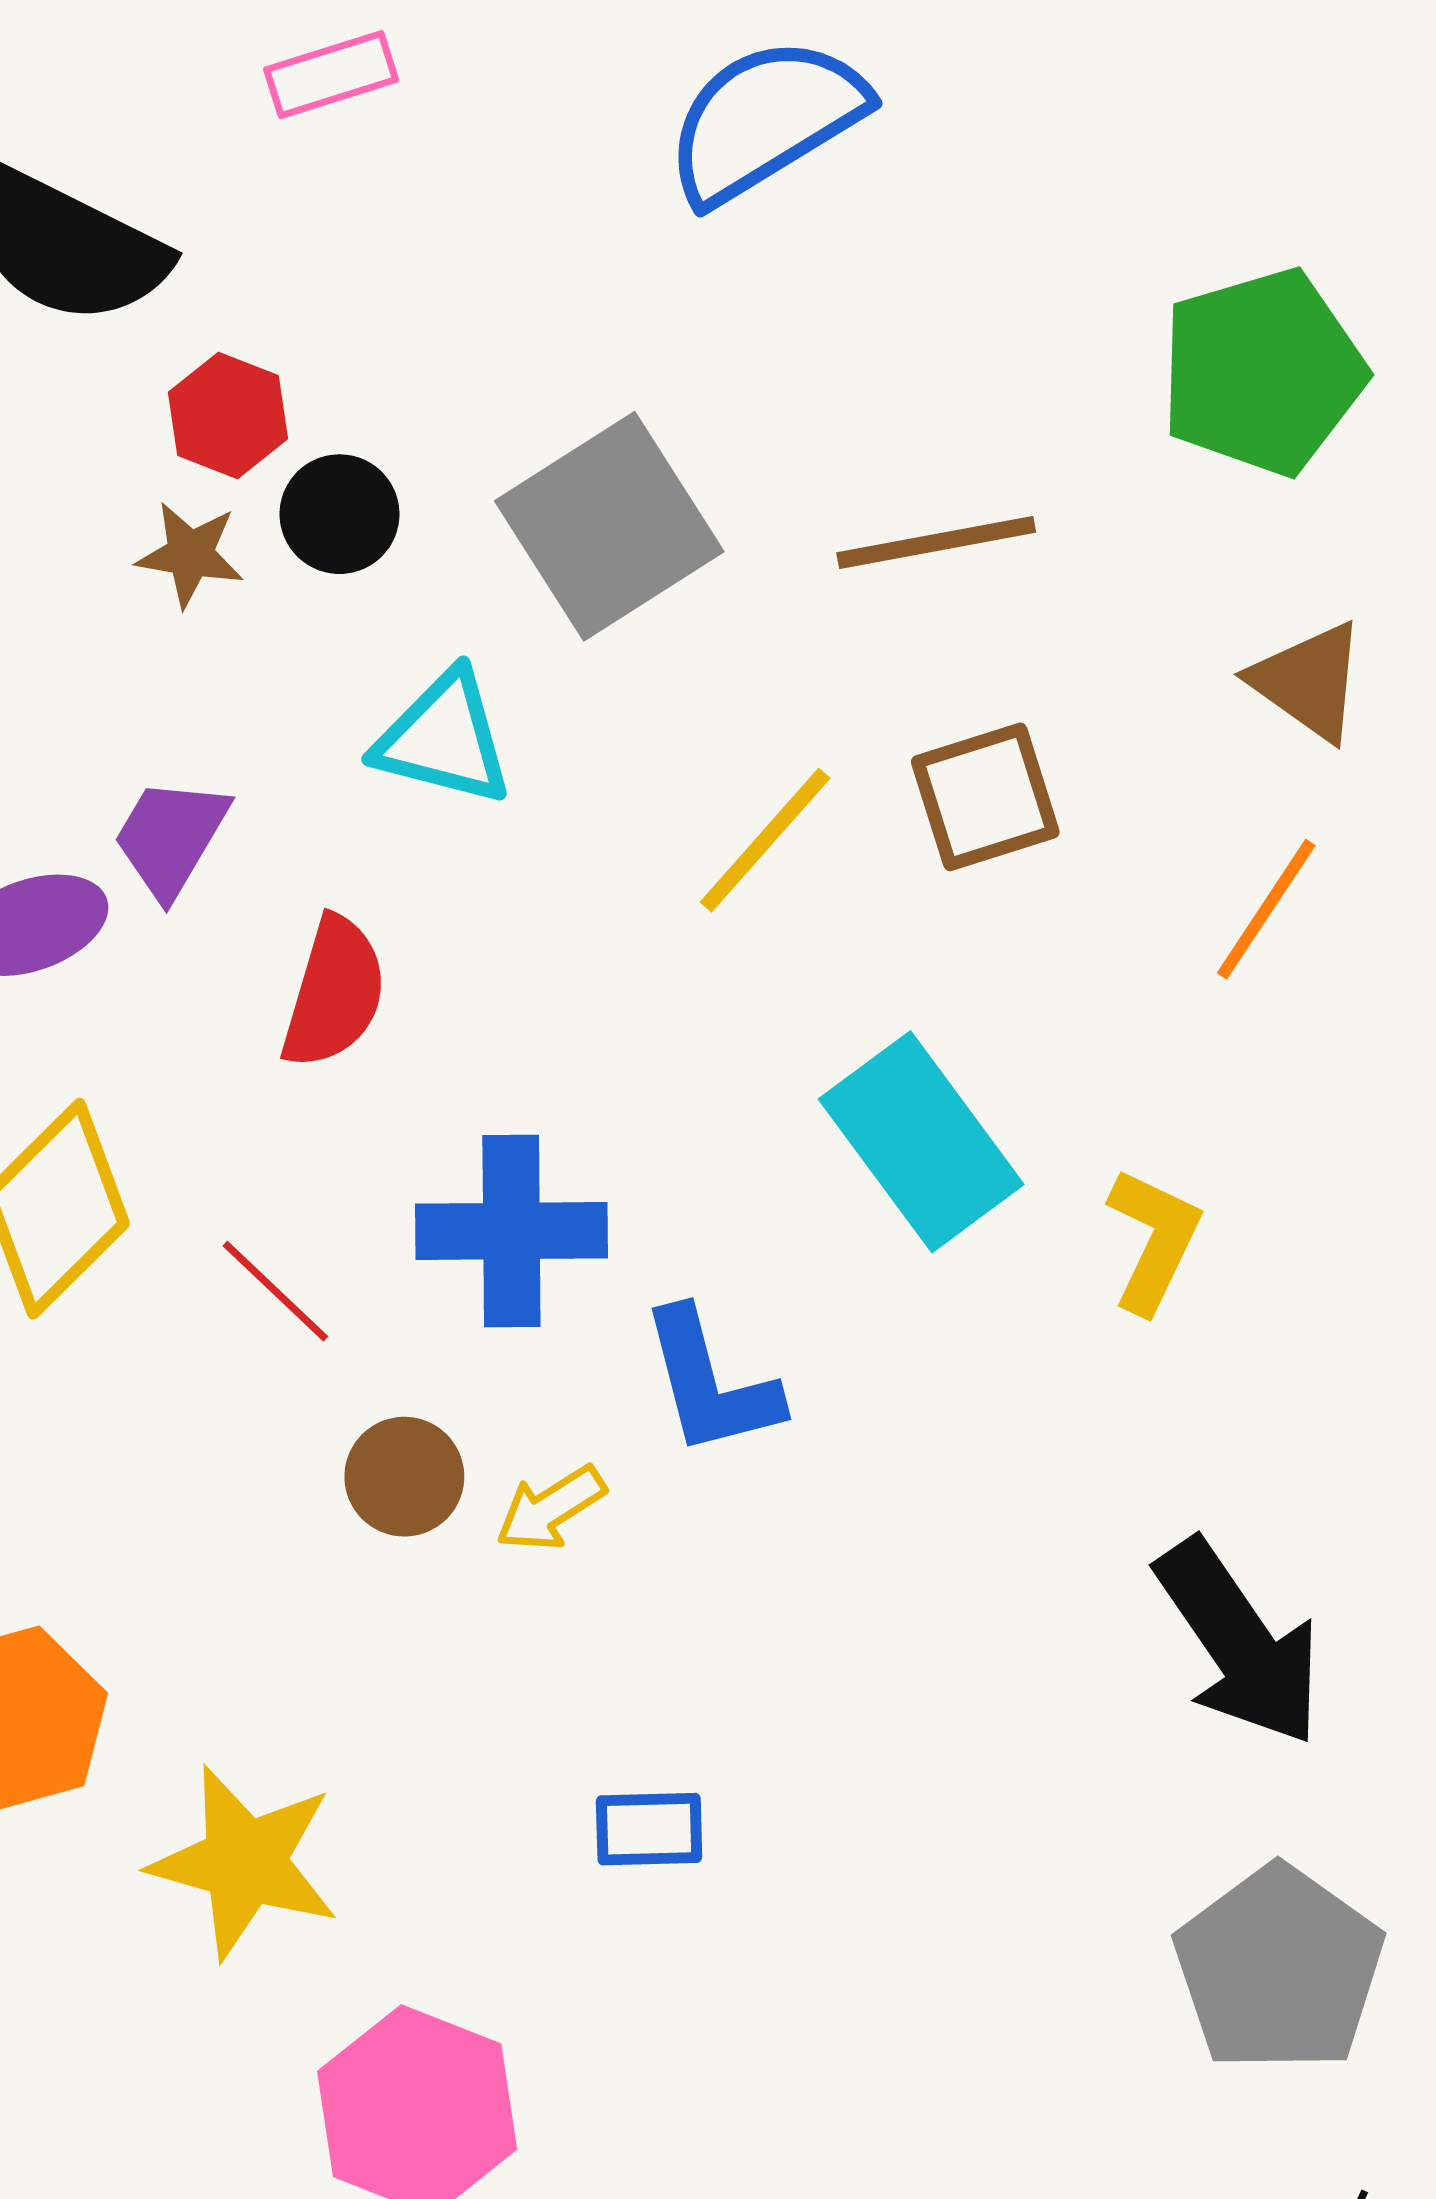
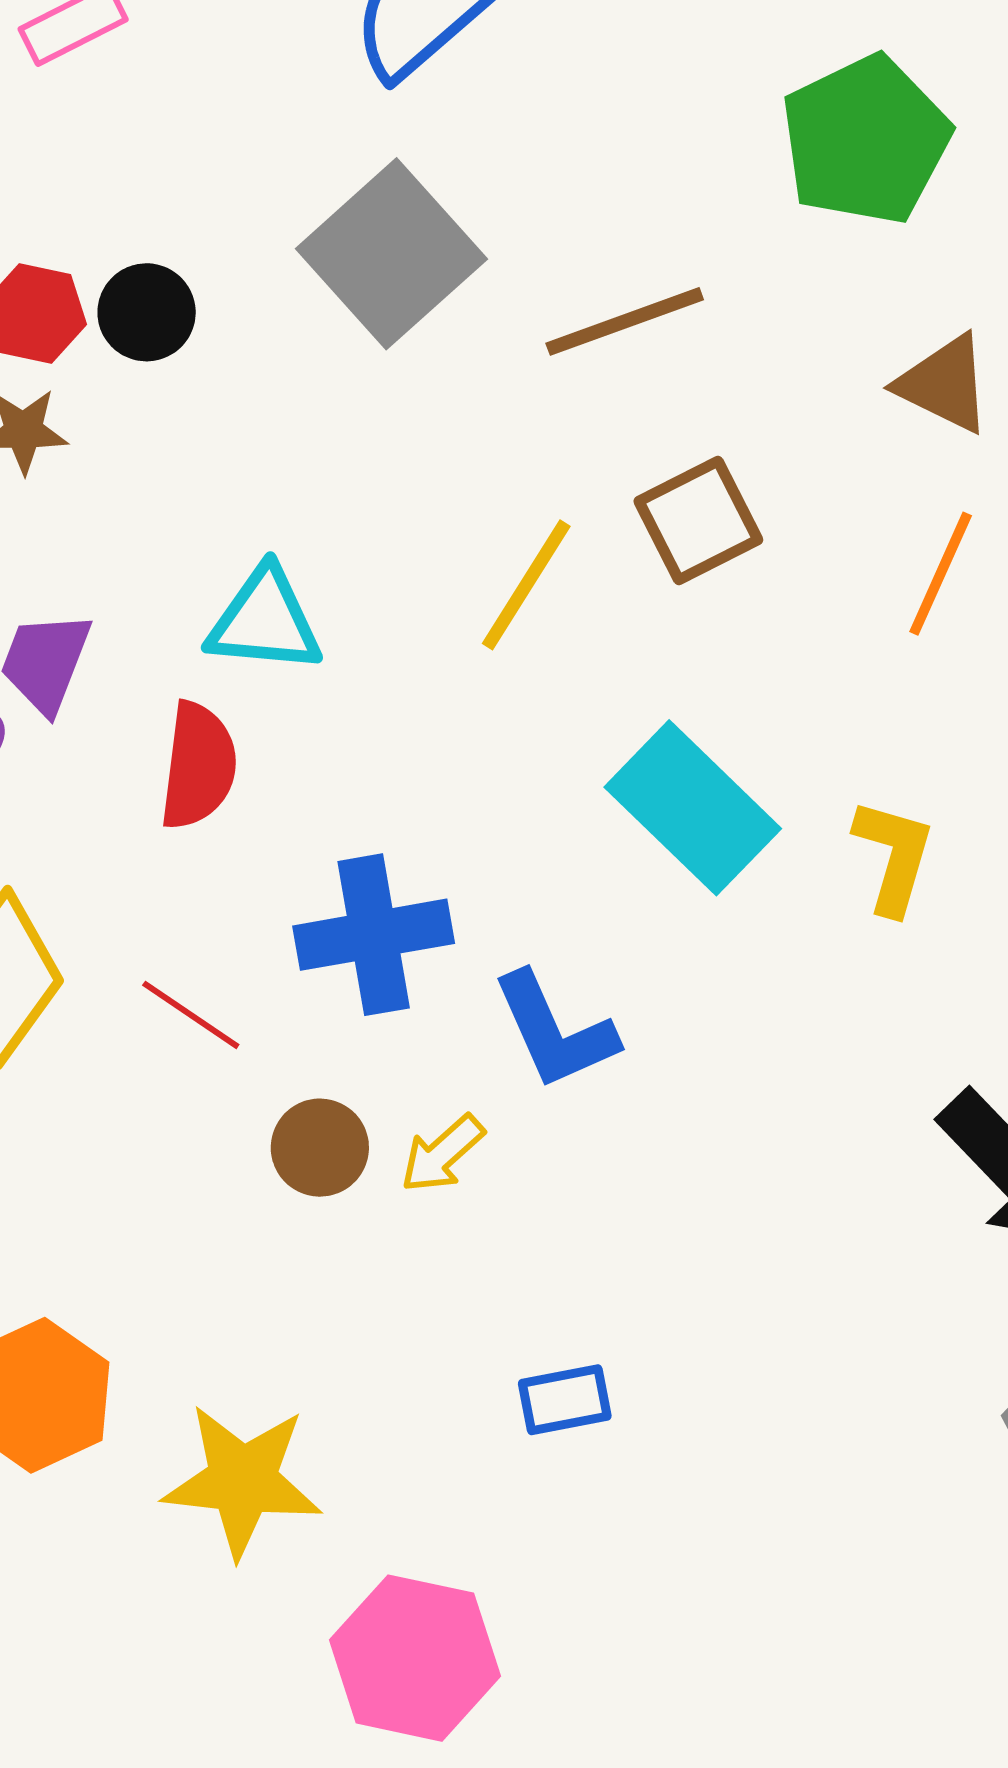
black circle: (340, 514) -> (147, 312), moved
gray square: (609, 526) -> (391, 254), moved
cyan triangle: (444, 738) -> (265, 621), moved

